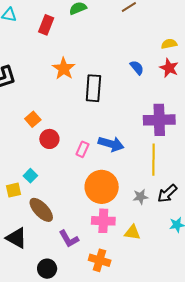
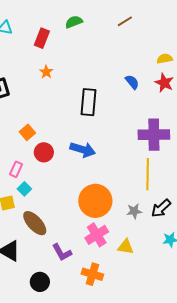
orange star: (64, 69) -> (46, 72), moved, size x0.6
blue arrow: (111, 144) -> (83, 150), moved
pink rectangle: (82, 149) -> (16, 169), moved
pink cross: (103, 221) -> (97, 235), turned -35

